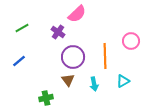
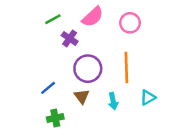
green line: (22, 28) -> (53, 19), moved
pink circle: (131, 41) -> (130, 23), moved
blue line: (19, 61) -> (48, 88), moved

